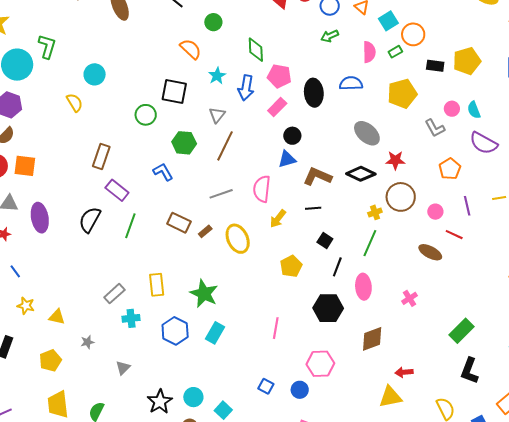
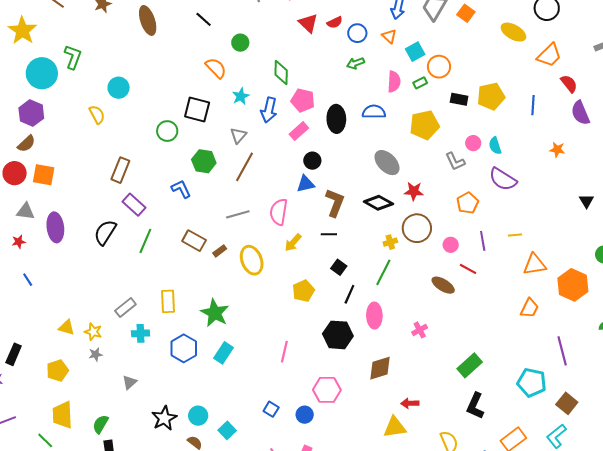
brown L-shape: (317, 176) -> (335, 203), turned 84
yellow star: (26, 306) -> (93, 332), moved

